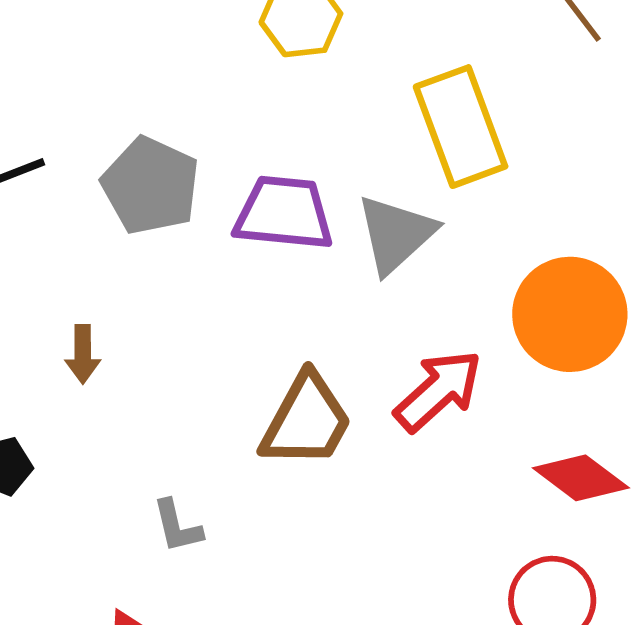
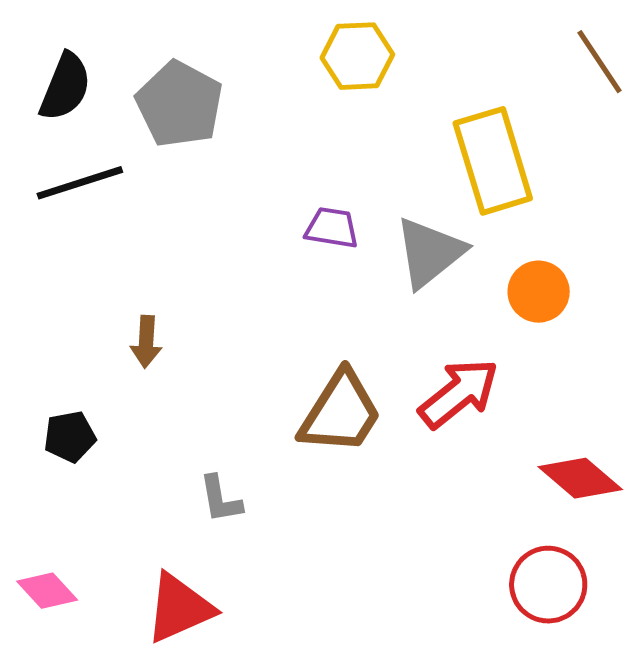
gray pentagon: (151, 186) -> (179, 104), moved
purple trapezoid: (284, 213) -> (332, 228), size x0.6
orange circle: (570, 314) -> (539, 292), moved, size x0.6

